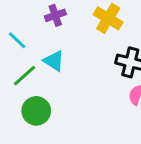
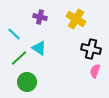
purple cross: (55, 15) -> (40, 17), turned 32

